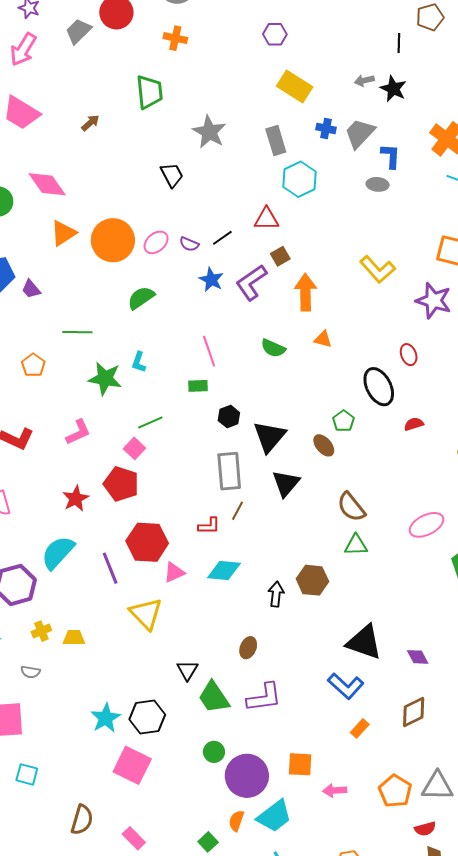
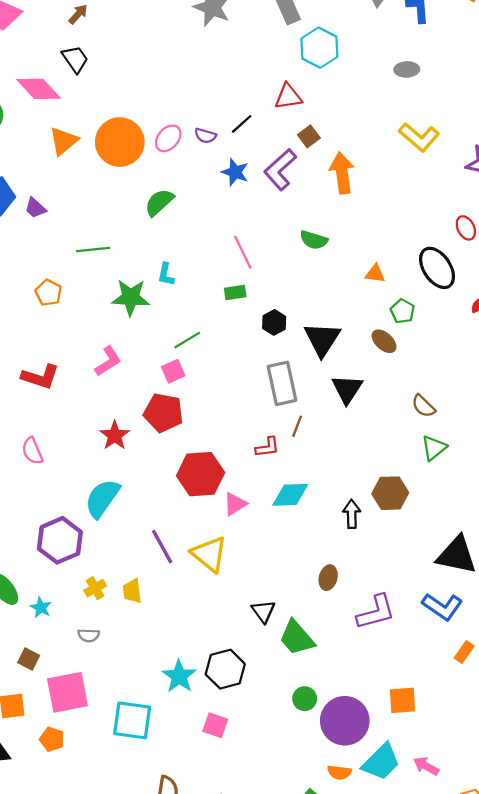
black trapezoid: (172, 175) -> (75, 59), moved
gray ellipse: (378, 184) -> (407, 69), moved
orange triangle: (323, 339) -> (375, 274), moved
pink square: (134, 448) -> (173, 371), turned 30
brown semicircle: (351, 507) -> (423, 406), size x0.7
green triangle: (356, 545) -> (434, 448), turned -30
purple line: (110, 568) -> (162, 547), moved
yellow trapezoid: (74, 638) -> (132, 591), turned -90
purple L-shape: (264, 697) -> (376, 612), moved
pink square: (132, 765) -> (215, 725), size x0.6
cyan square: (27, 774) -> (132, 720), moved, size x1.6
pink arrow: (335, 790) -> (426, 766), moved, turned 40
orange semicircle: (236, 821) -> (339, 772), turned -95

